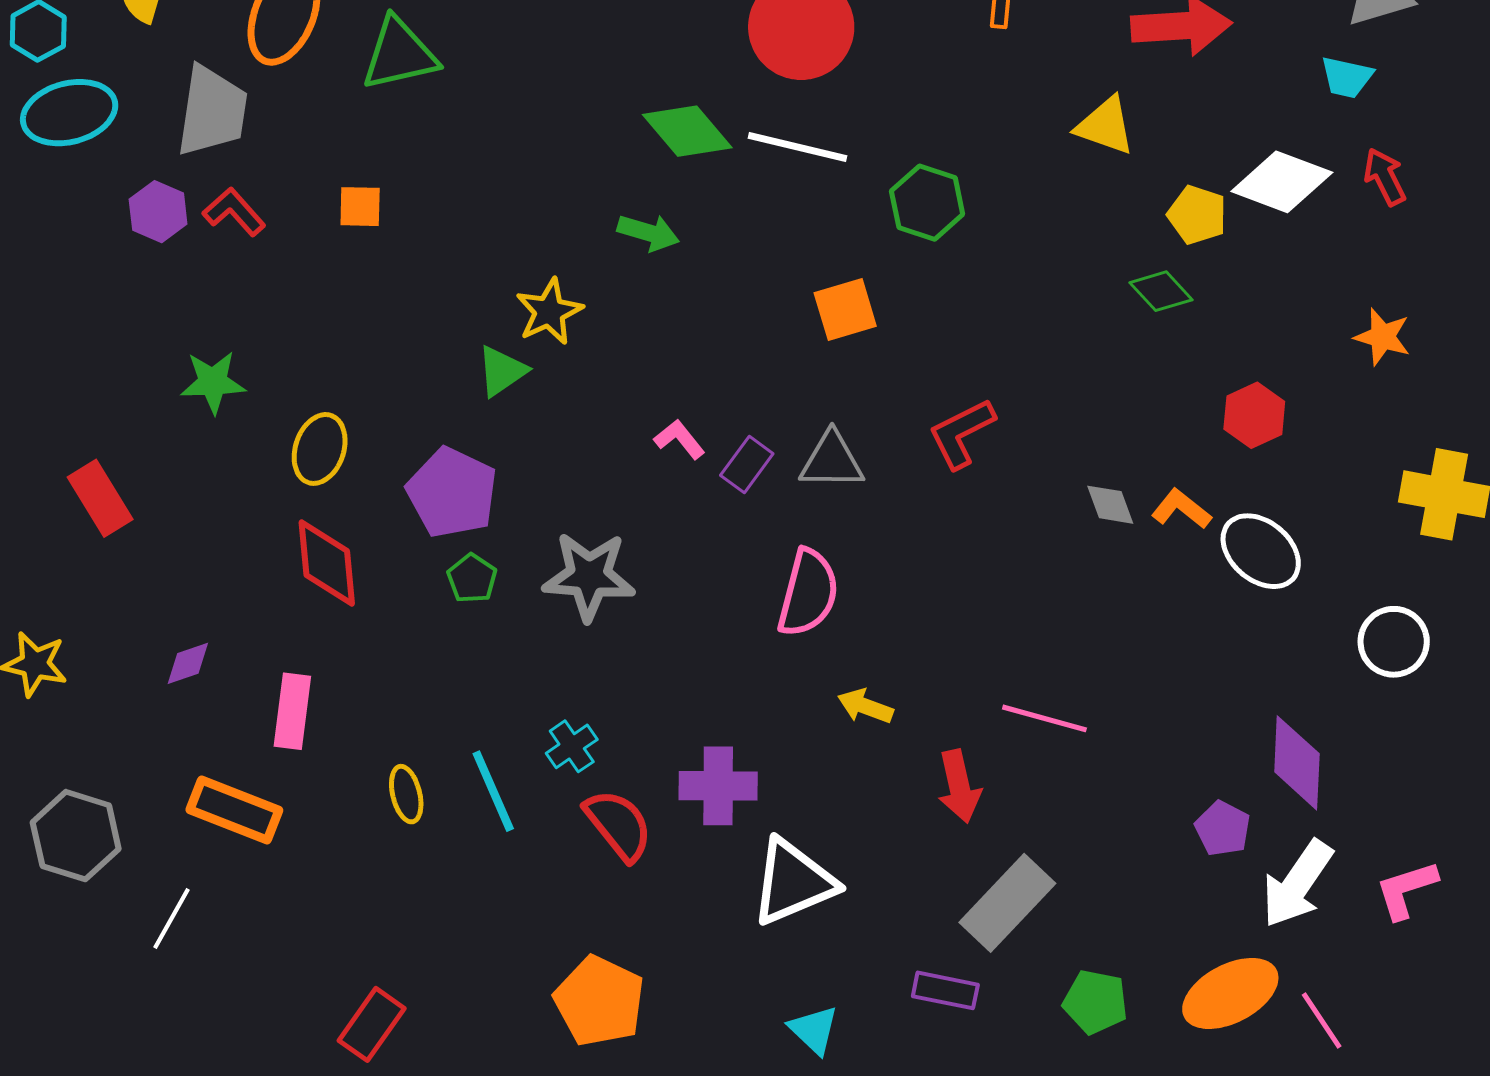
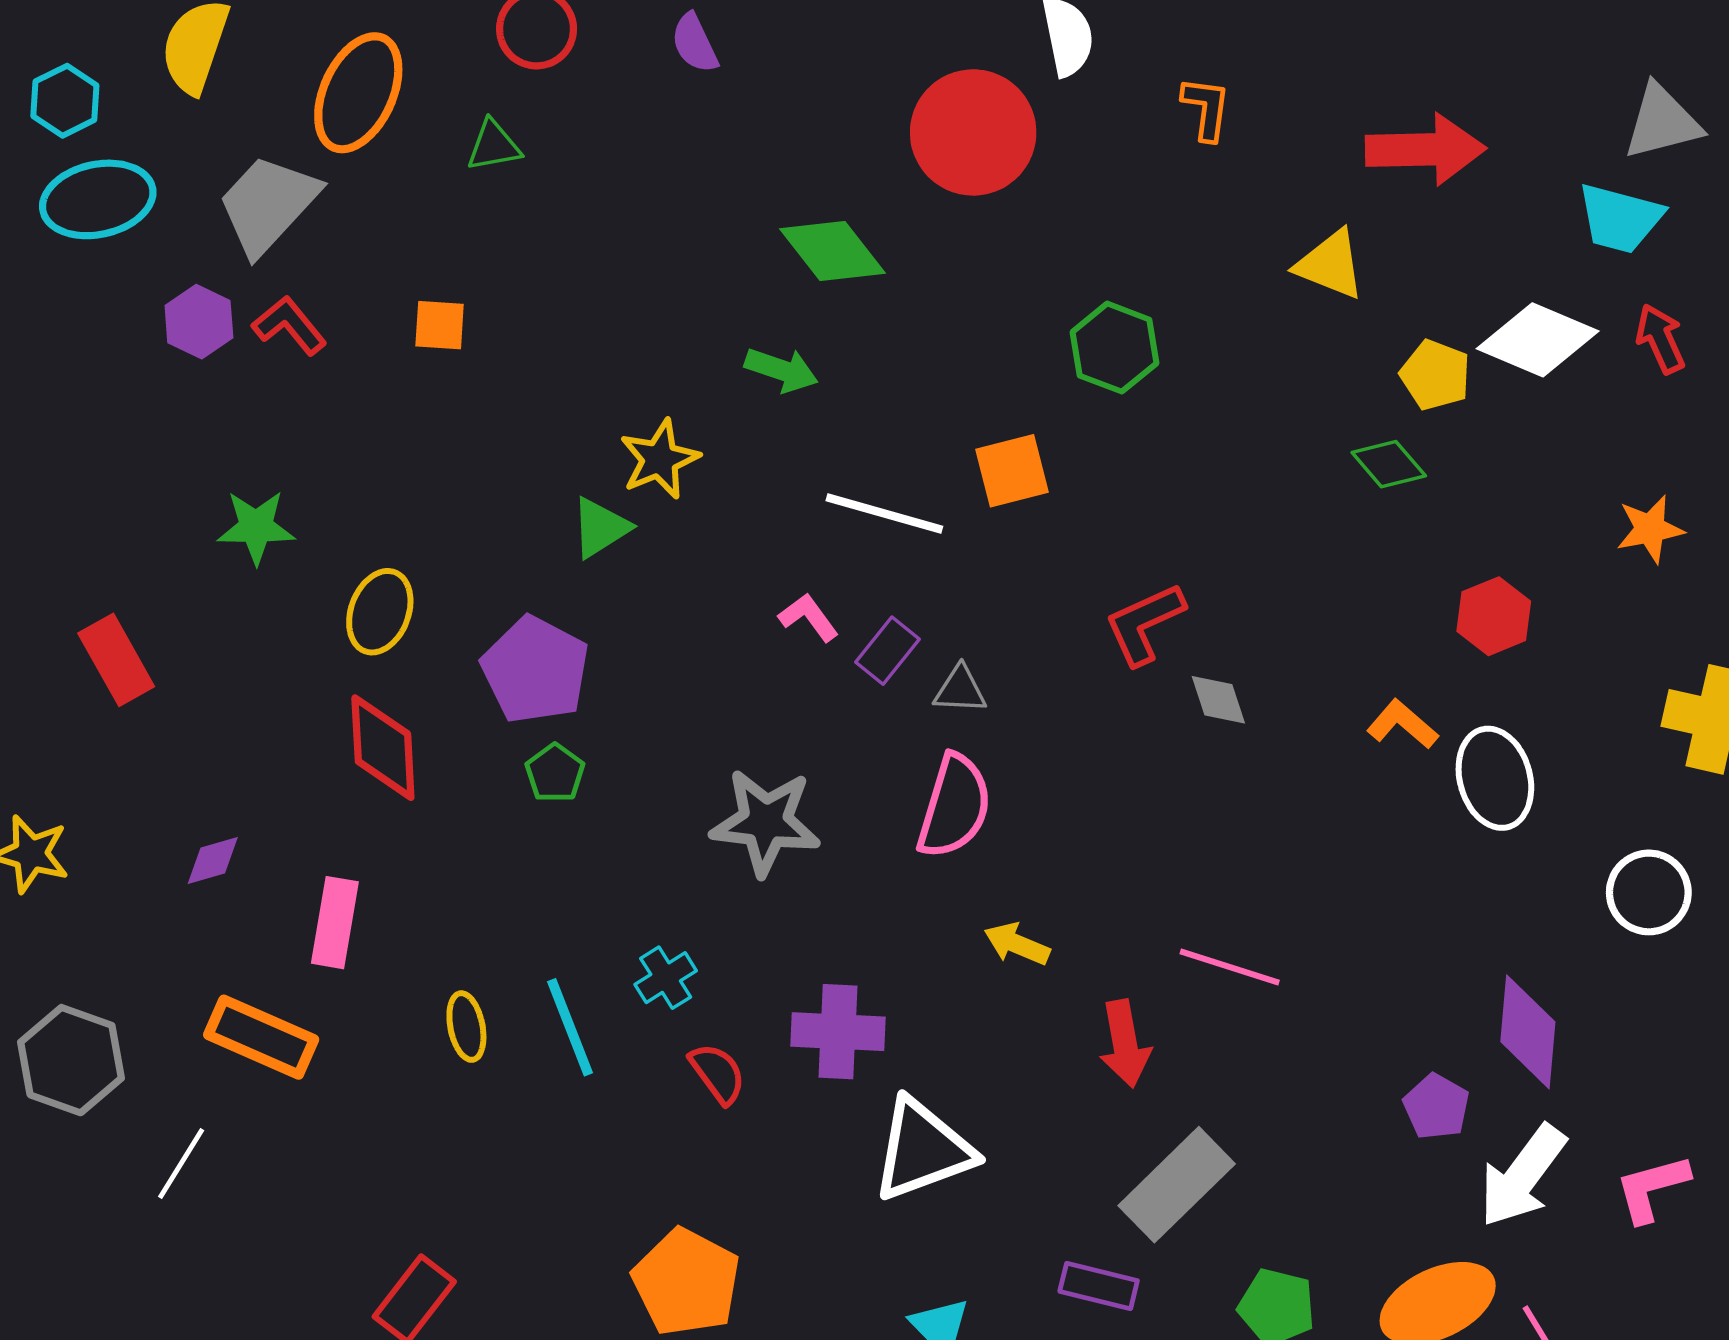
green triangle: (399, 54) -> (494, 146), size x0.6
cyan trapezoid: (1347, 77) -> (1620, 218), size x1.4
gray trapezoid: (212, 111) -> (268, 204), turned -148
white line: (797, 147) -> (884, 513), moved
orange star: (1382, 337) -> (1650, 529), turned -30
gray triangle: (832, 461) -> (960, 690), moved, size x0.7
gray diamond: (1110, 505) -> (1218, 700), moved
white ellipse: (1261, 551) -> (1495, 778), turned 32
gray star: (589, 576) -> (766, 822), moved
red semicircle: (619, 825) -> (718, 1073), size x0.7

